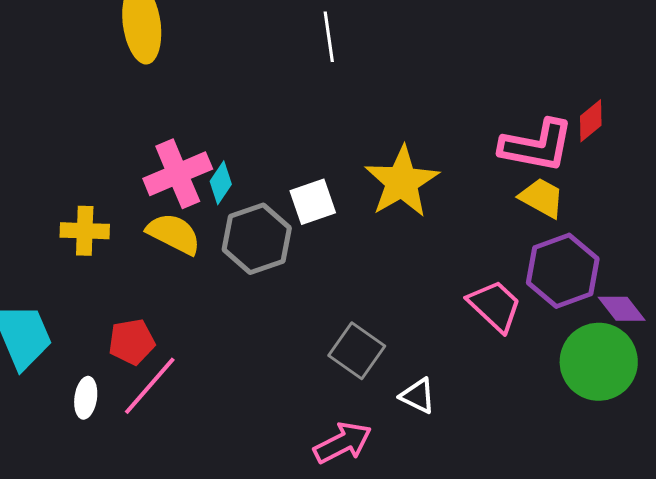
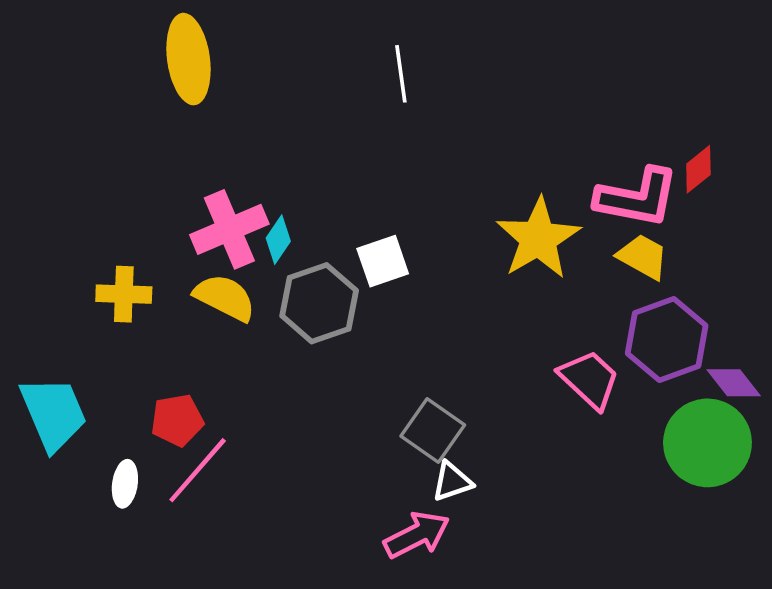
yellow star: (402, 182) -> (538, 238), moved
white triangle: (418, 396) -> (452, 481), moved, turned -45

